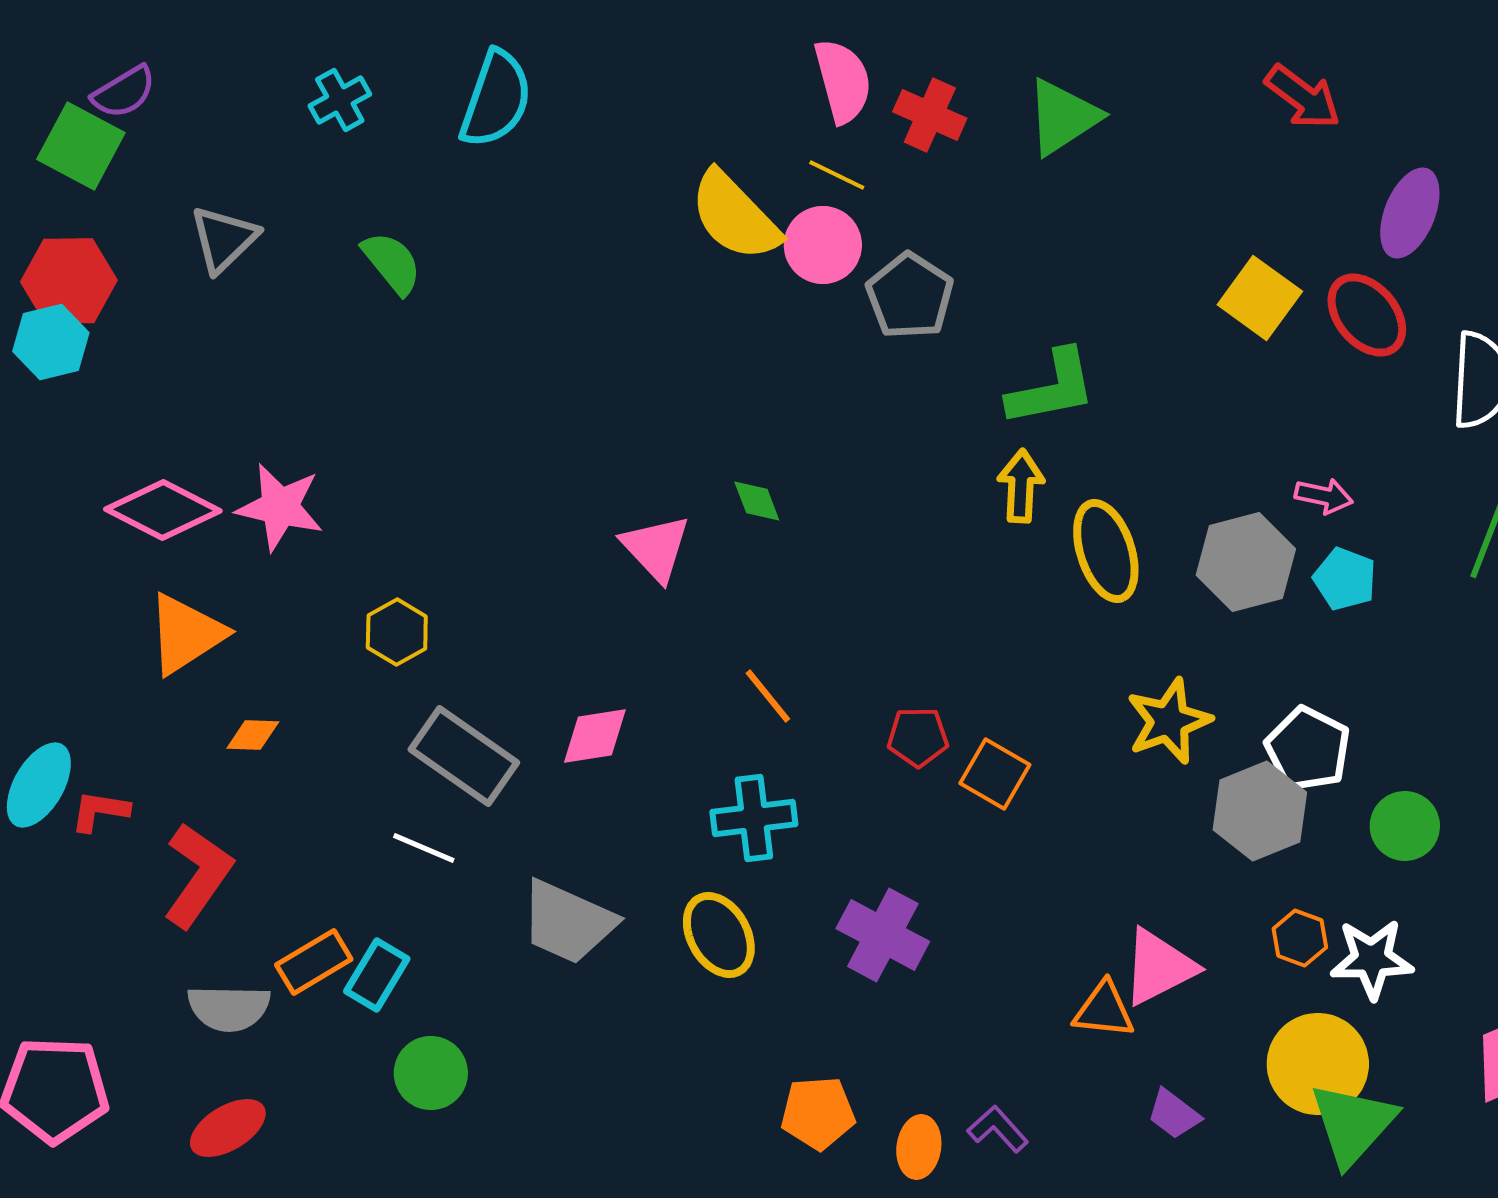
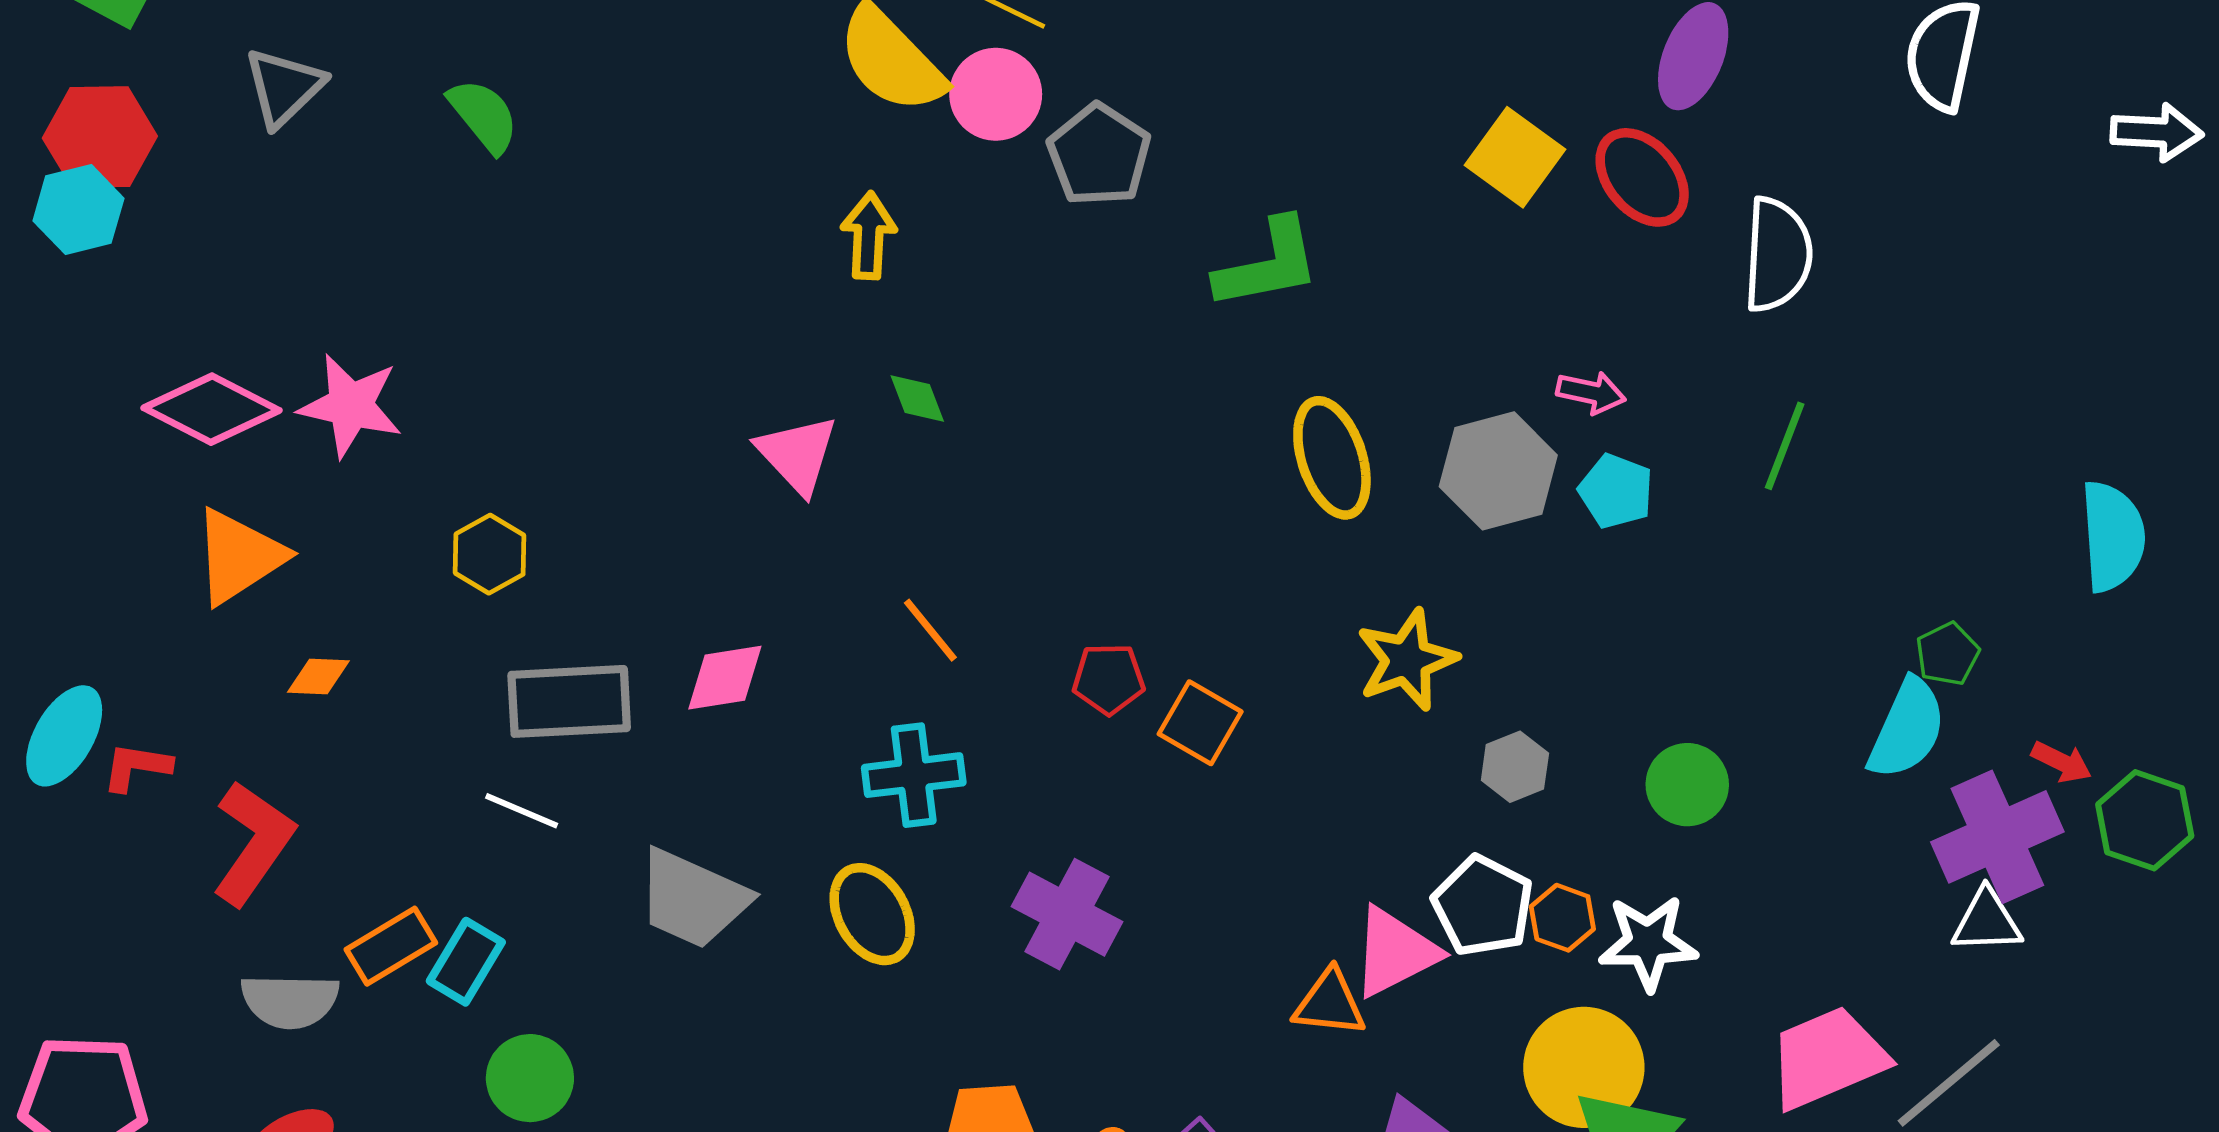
yellow arrow: (1021, 486) -> (869, 236), moved
white pentagon: (1308, 749) -> (1483, 906), moved
gray rectangle: (464, 756) -> (569, 701), turned -38
gray hexagon: (1260, 811) -> (1515, 767), size x0.6

